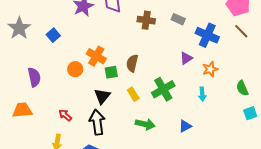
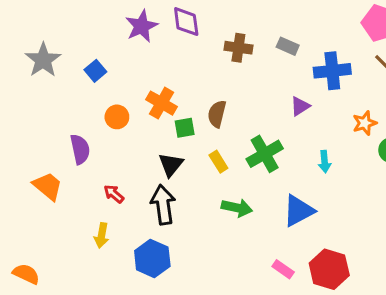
blue cross: (207, 35) -> (332, 71), turned -30
orange circle: (75, 69) -> (117, 117), moved
orange star: (210, 69) -> (365, 123), moved
purple semicircle: (34, 77) -> (80, 149), moved
orange trapezoid: (22, 110) -> (48, 186), turned 45
blue triangle: (185, 126) -> (298, 211), size x1.6

